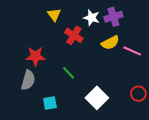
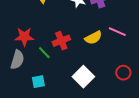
red cross: (74, 35) -> (61, 41), moved, turned 36
yellow semicircle: (110, 43) -> (93, 38), moved
green line: (69, 73) -> (44, 53), moved

